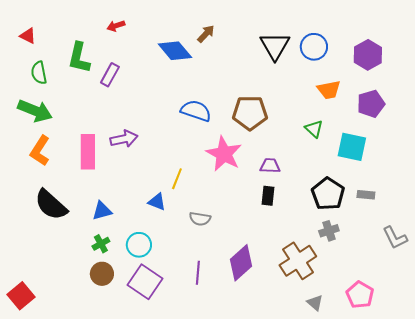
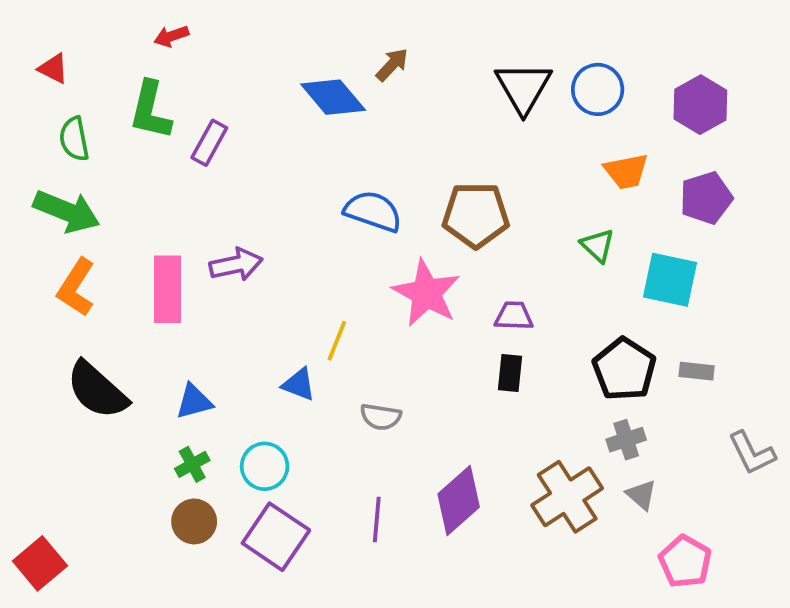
red arrow: (116, 26) -> (171, 36), moved
gray triangle: (315, 303) -> (641, 495), moved

